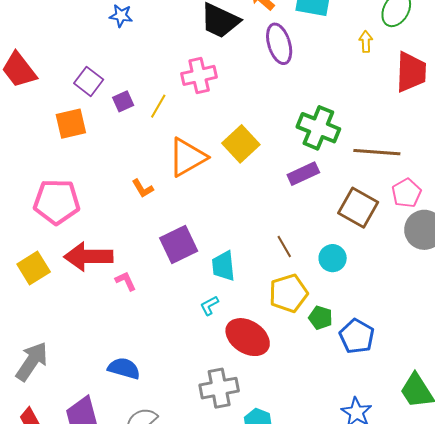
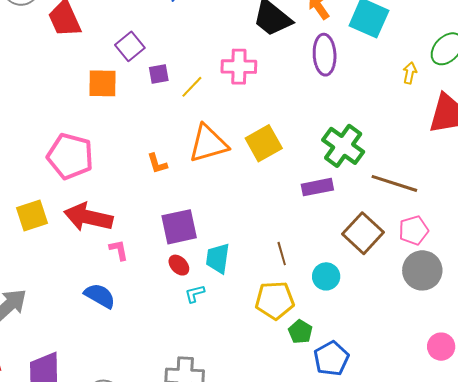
red ellipse: (248, 337) -> (179, 265), moved, size x0.5
blue semicircle: (124, 368) -> (100, 296), moved

